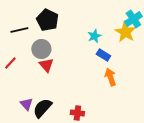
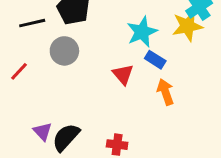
yellow star: (125, 32) -> (187, 26), turned 30
cyan star: (94, 36) -> (142, 32), size x1.5
red triangle: (46, 65) -> (123, 74), moved

